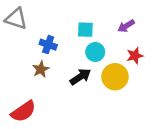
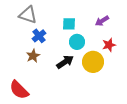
gray triangle: (16, 19) -> (28, 15), moved
blue cross: (48, 45) -> (39, 36), turned 32
red semicircle: (23, 111) -> (19, 90), turned 80

